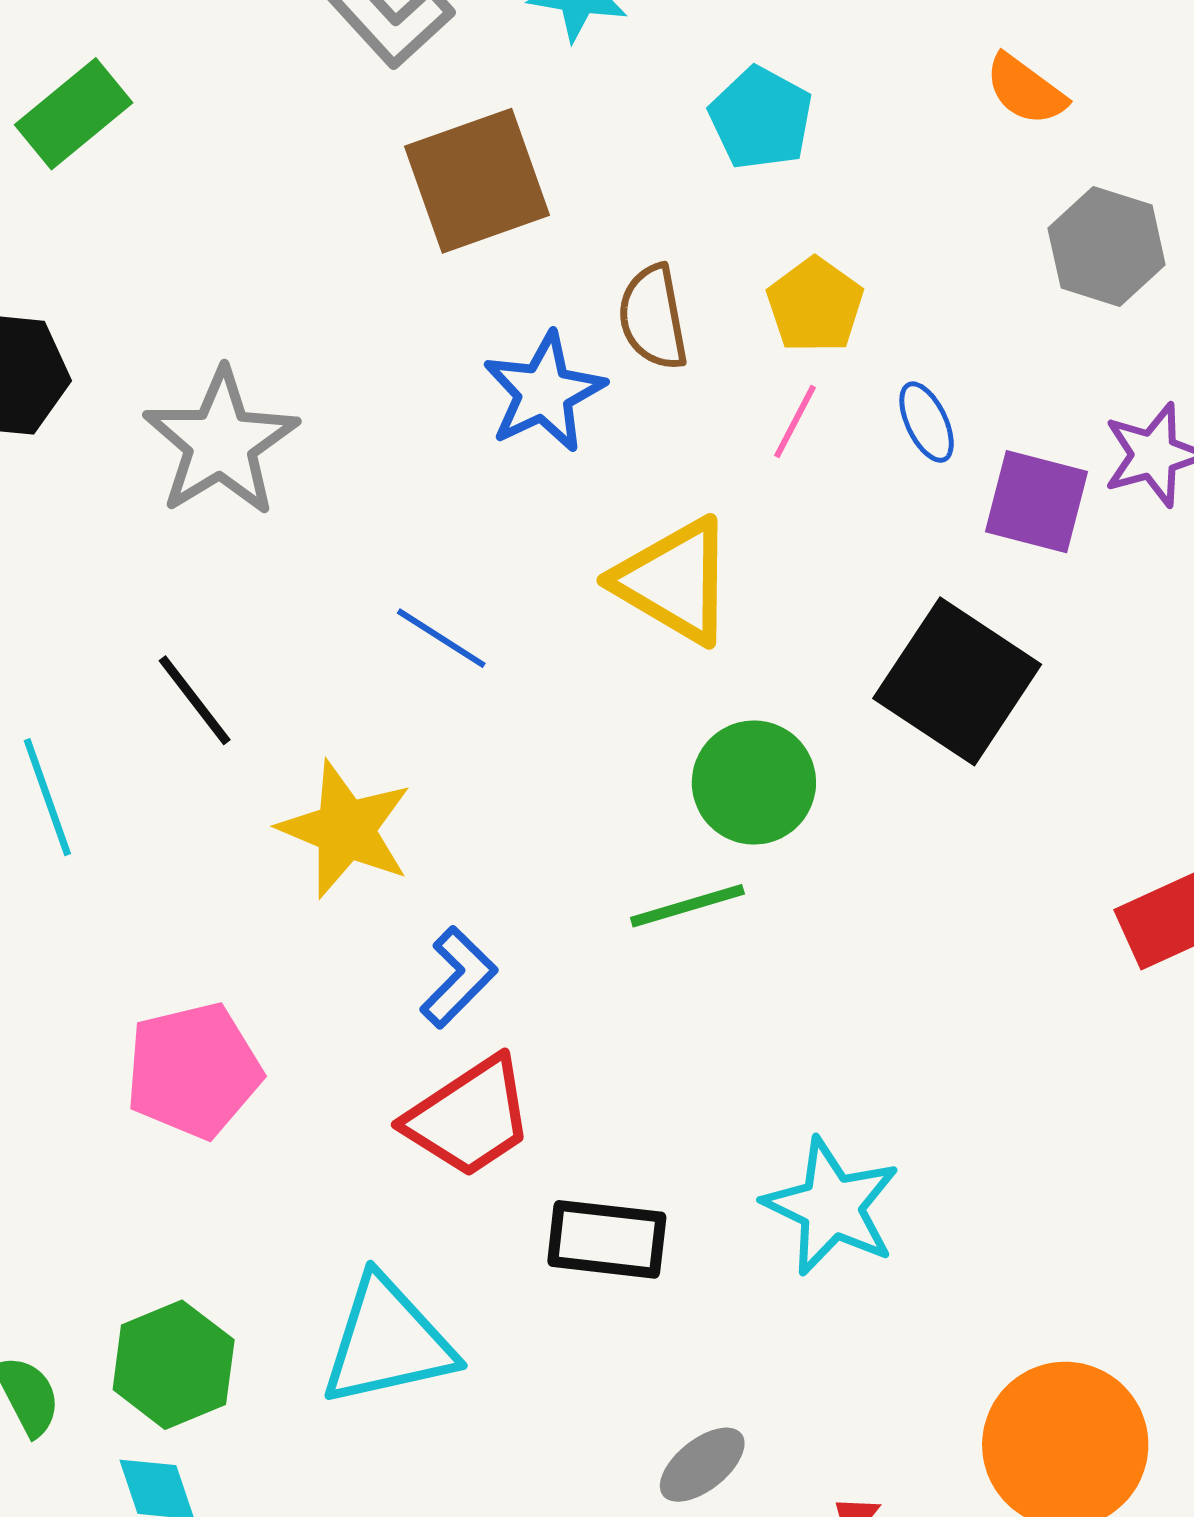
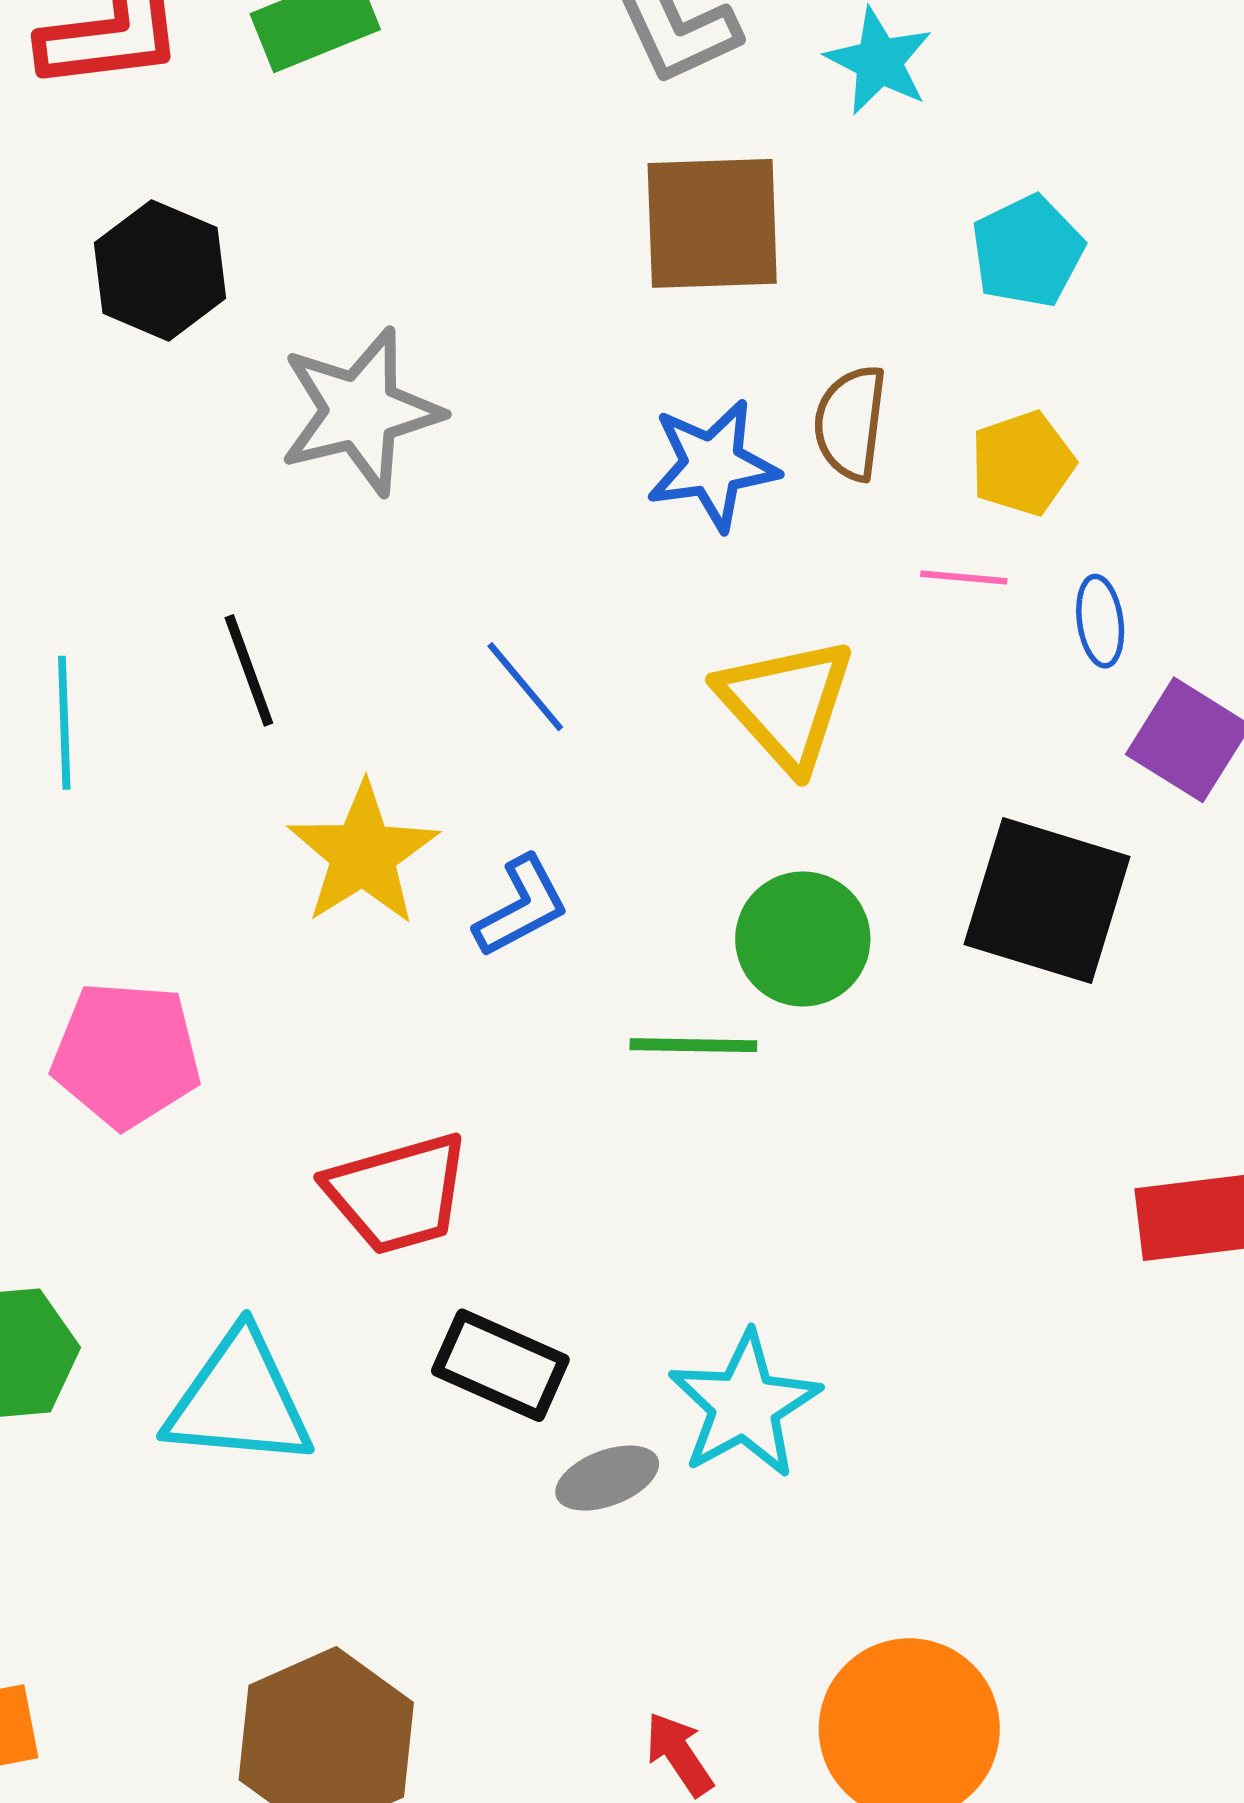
pink line: (795, 421) -> (964, 577), turned 50
black square: (957, 681) -> (1047, 900), turned -34
blue L-shape: (458, 977) -> (521, 907), moved
gray ellipse: (702, 1465) -> (607, 1478), moved

